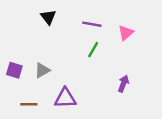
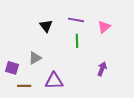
black triangle: (48, 17) -> (46, 26), moved
green line: (93, 50) -> (77, 41), turned -32
purple square: (14, 70) -> (12, 68), moved

